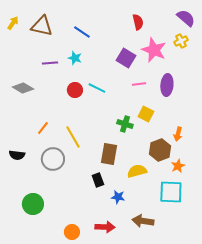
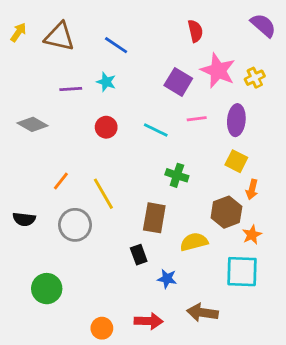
yellow cross: (181, 41) -> (255, 78), moved
cyan line: (97, 88) -> (156, 130), moved
yellow square: (146, 114) -> (236, 161), moved

